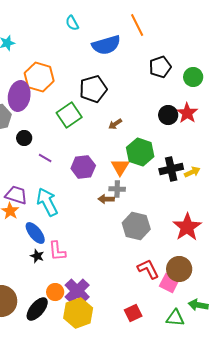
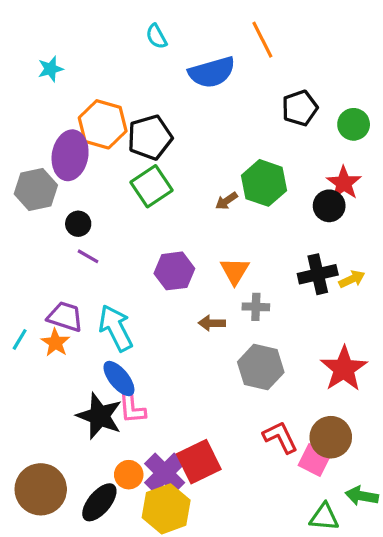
black pentagon: (93, 89) -> (150, 137), moved
black circle: (168, 115) -> (329, 206), moved
green hexagon: (140, 152) -> (264, 183), moved
purple line: (45, 158) -> (88, 256), moved
gray cross: (117, 189) -> (256, 307), moved
blue ellipse: (35, 233) -> (119, 379), moved
black star: (37, 256) -> (99, 416), size x2.0
red square: (133, 313) -> (199, 462), moved, size x1.5

